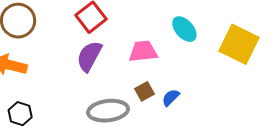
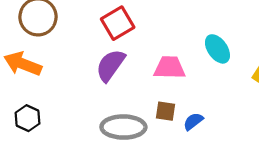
brown square: (144, 91) -> (166, 111), turned 30

